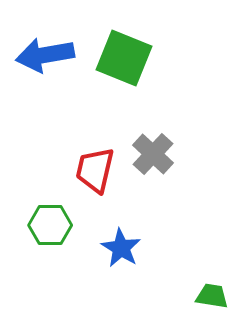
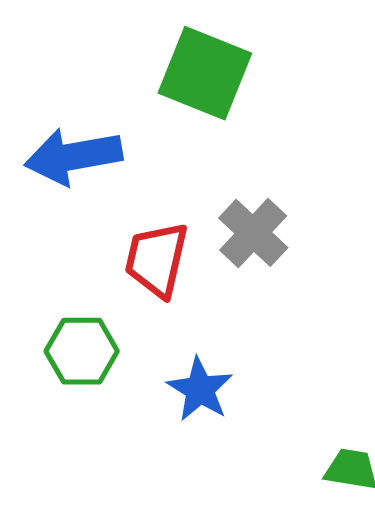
blue arrow: (45, 55) -> (73, 156), moved

